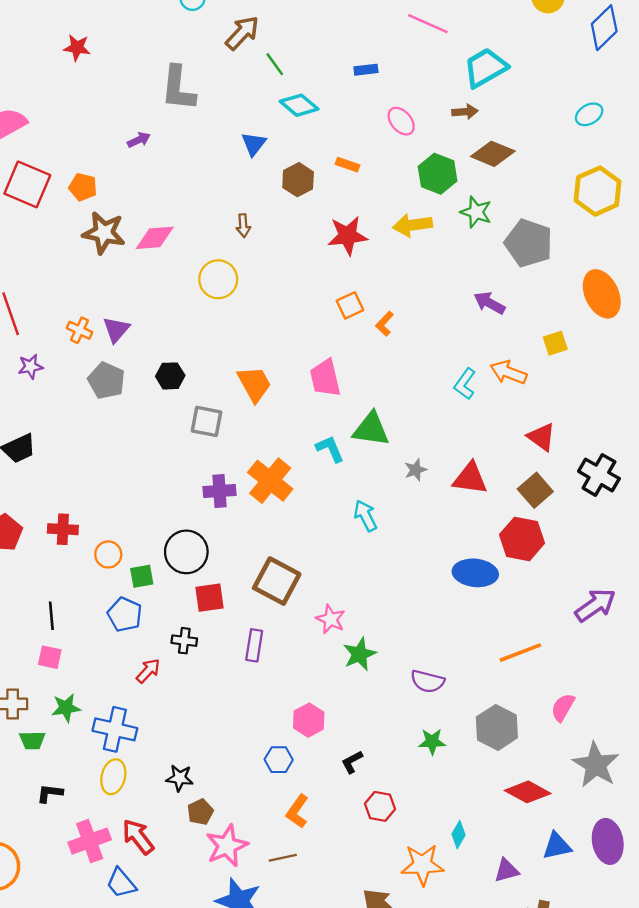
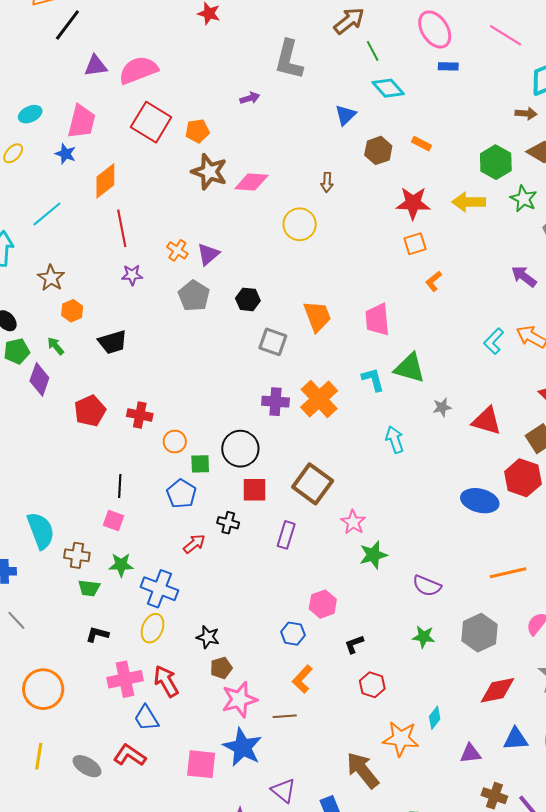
pink ellipse: (401, 121) -> (435, 29), moved, size x1.5
orange pentagon: (83, 187) -> (197, 131), turned -30
orange square: (350, 305) -> (415, 244), moved
red diamond: (528, 792) -> (497, 690), turned -48

